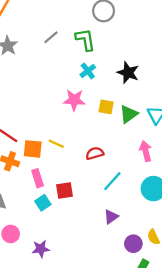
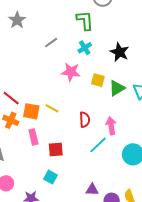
gray line: (51, 37) -> (51, 43), moved
pink arrow: (146, 151) -> (111, 126), moved
red semicircle: (95, 153) -> (85, 120), turned 98
cyan square: (43, 203) -> (51, 177), moved, turned -32
purple triangle: (111, 217) -> (92, 190), moved, turned 32

